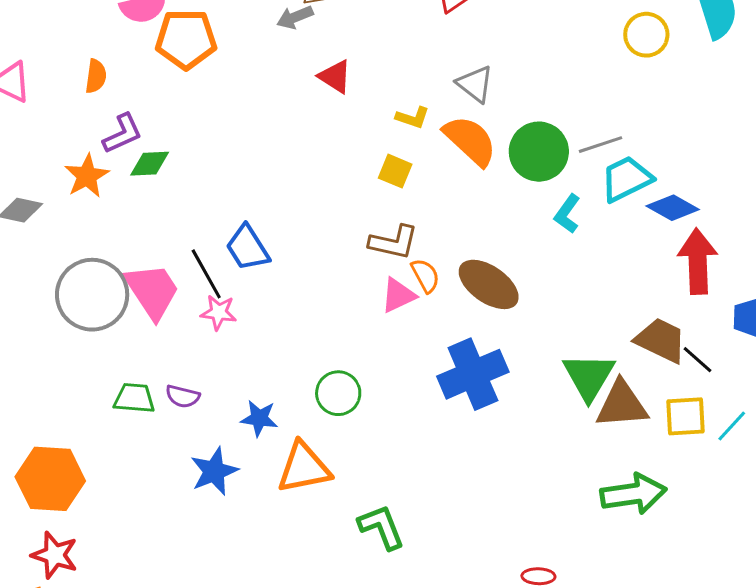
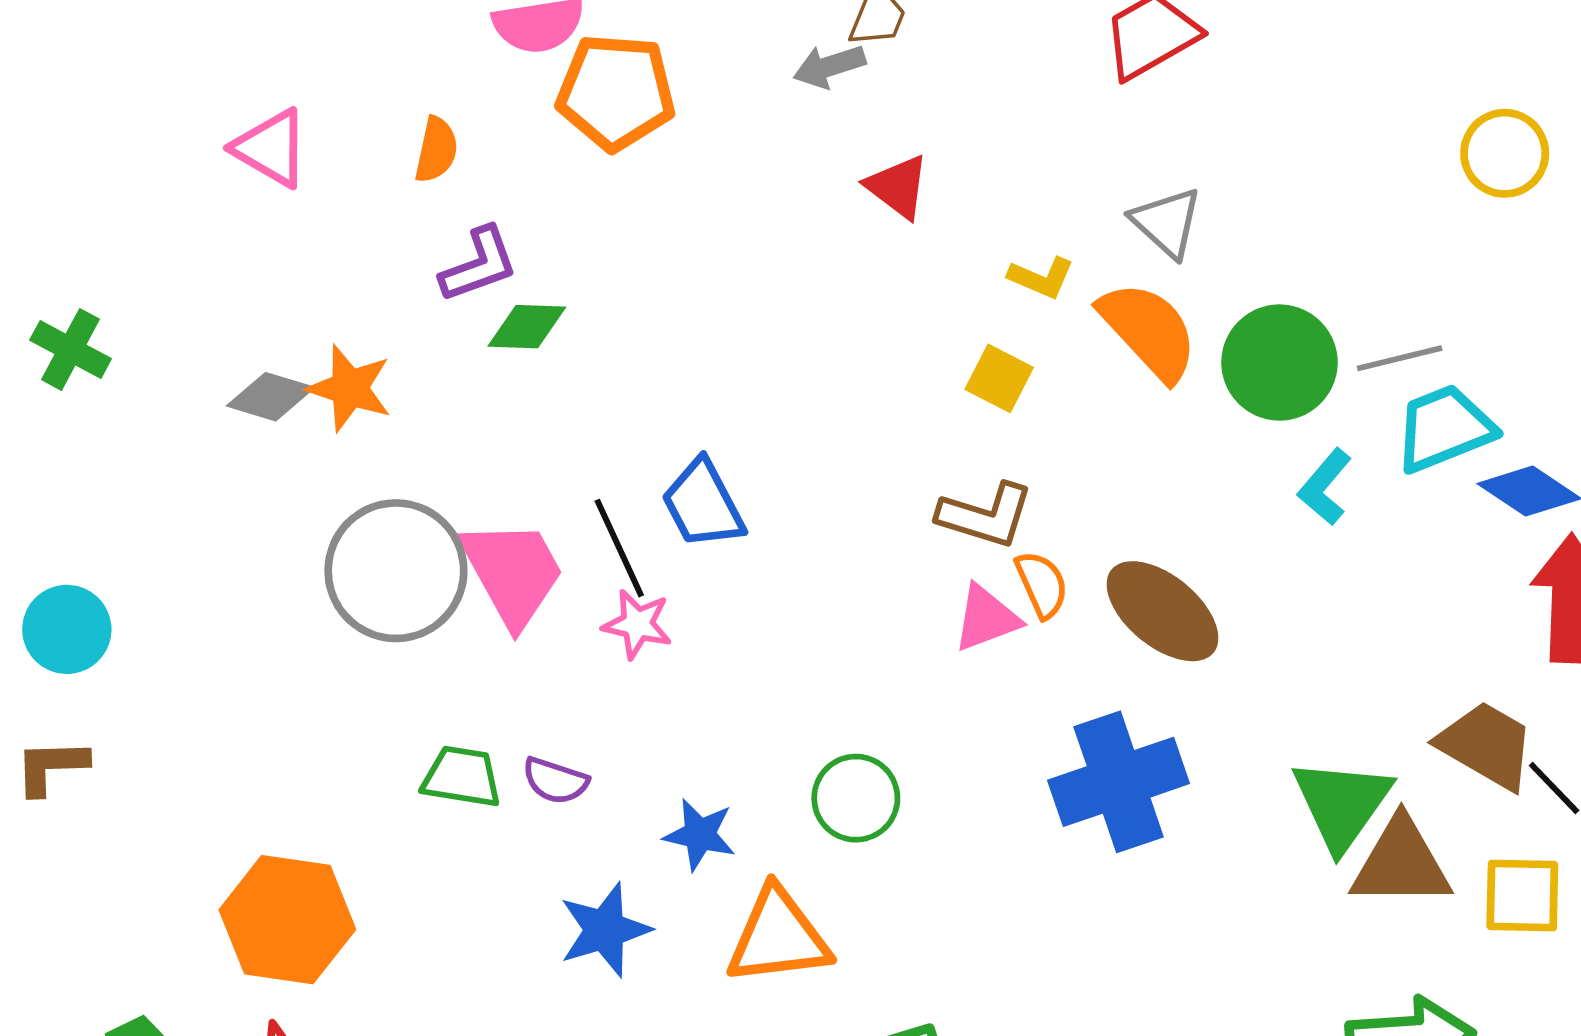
orange star: (87, 176) -> (350, 388), moved, turned -30

